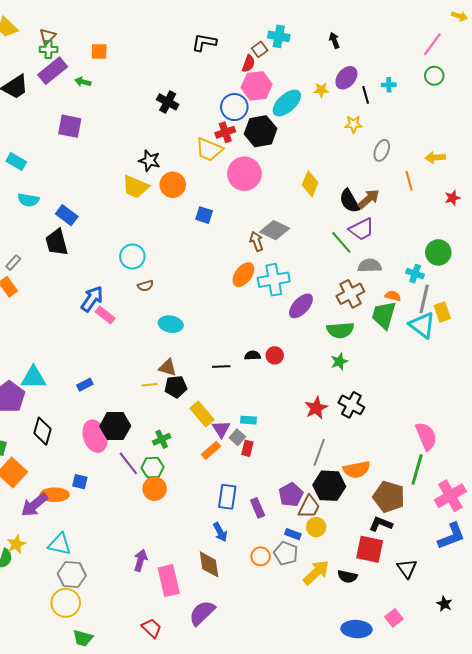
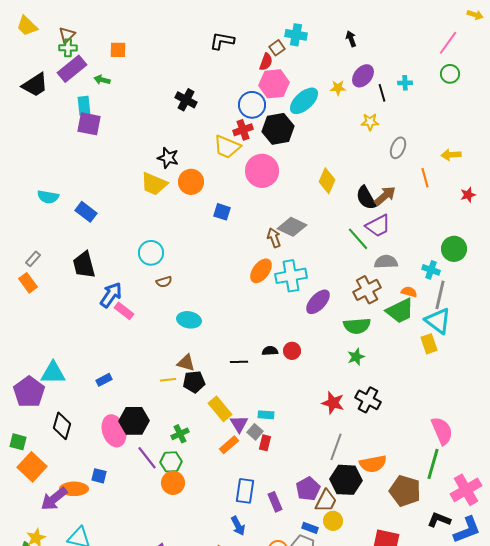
cyan rectangle: (16, 162) -> (84, 106), moved, turned 54
black trapezoid: (57, 242) -> (84, 265), moved
yellow rectangle: (442, 312) -> (429, 344), moved
green trapezoid: (384, 315) -> (400, 311), turned -132
red star: (316, 408) -> (333, 403), turned -30
black L-shape: (381, 524) -> (439, 520), moved

